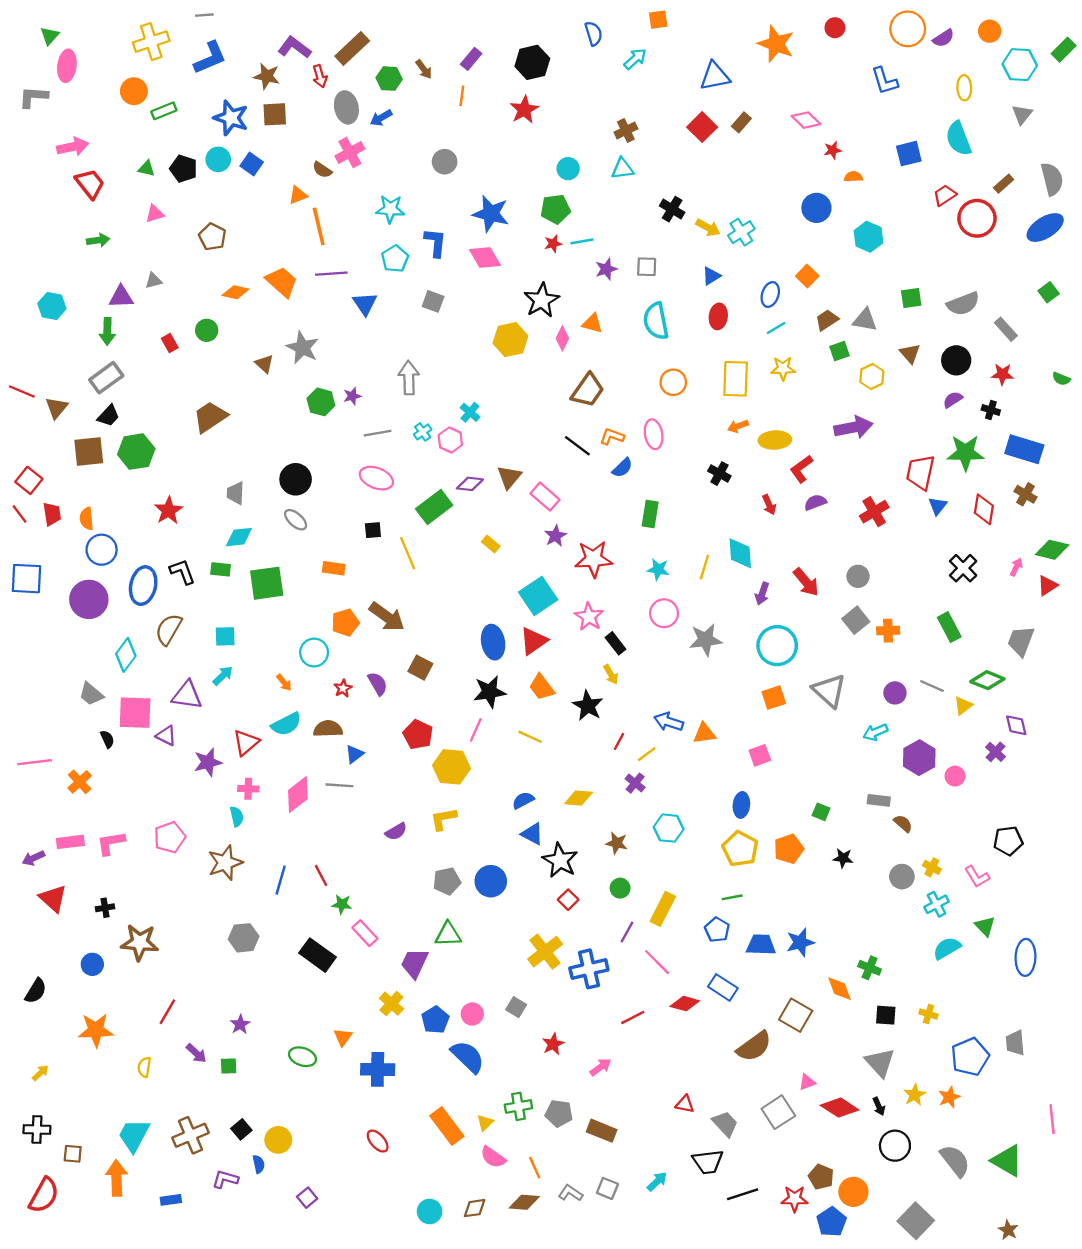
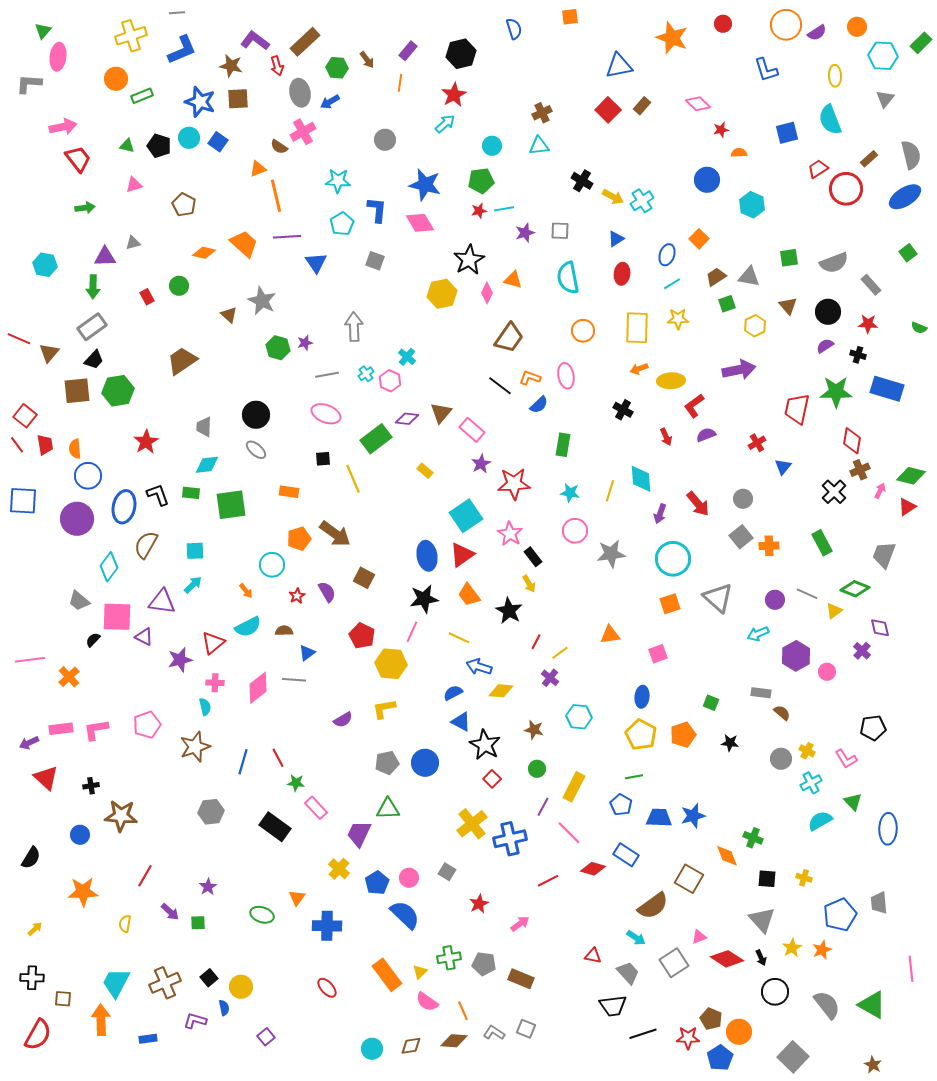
cyan arrow: (635, 59) -> (445, 124), moved
brown cross: (1025, 494) -> (860, 470), moved, turned 36
blue triangle: (938, 506) -> (783, 467), moved
red cross: (874, 512) -> (757, 443), size x0.7
blue arrow: (669, 722) -> (479, 667), moved
brown semicircle: (328, 729) -> (284, 631), size x0.7
black semicircle: (107, 739) -> (93, 640), turned -112
cyan arrow: (657, 1181) -> (636, 938), moved, turned 78

